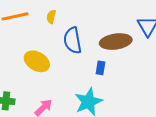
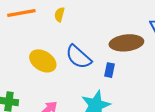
blue semicircle: (73, 40) -> (79, 57), moved, turned -40

